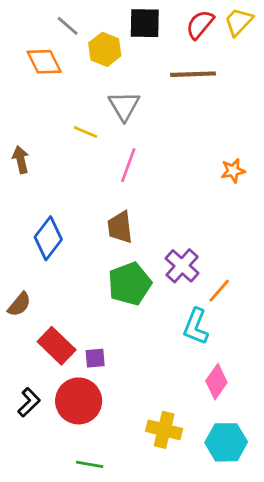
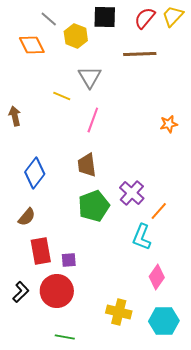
brown semicircle: (19, 304) -> (27, 217), moved
red rectangle: (57, 346) -> (41, 251), turned 36

